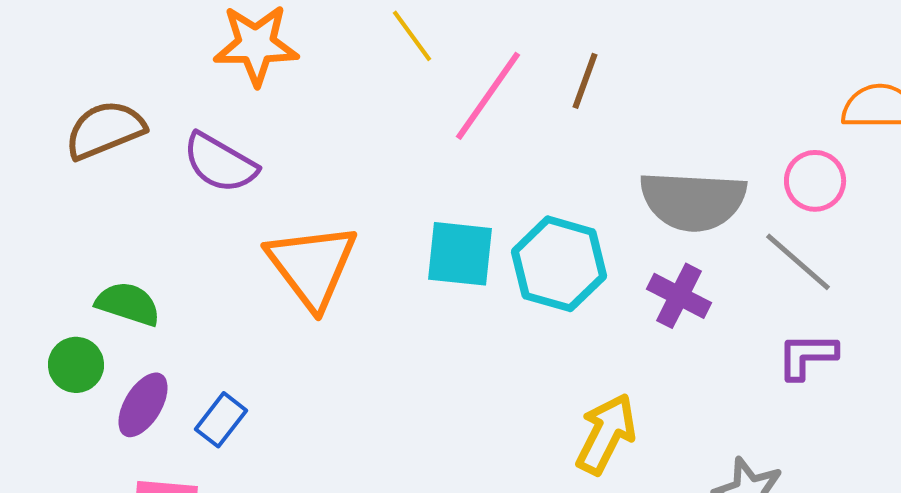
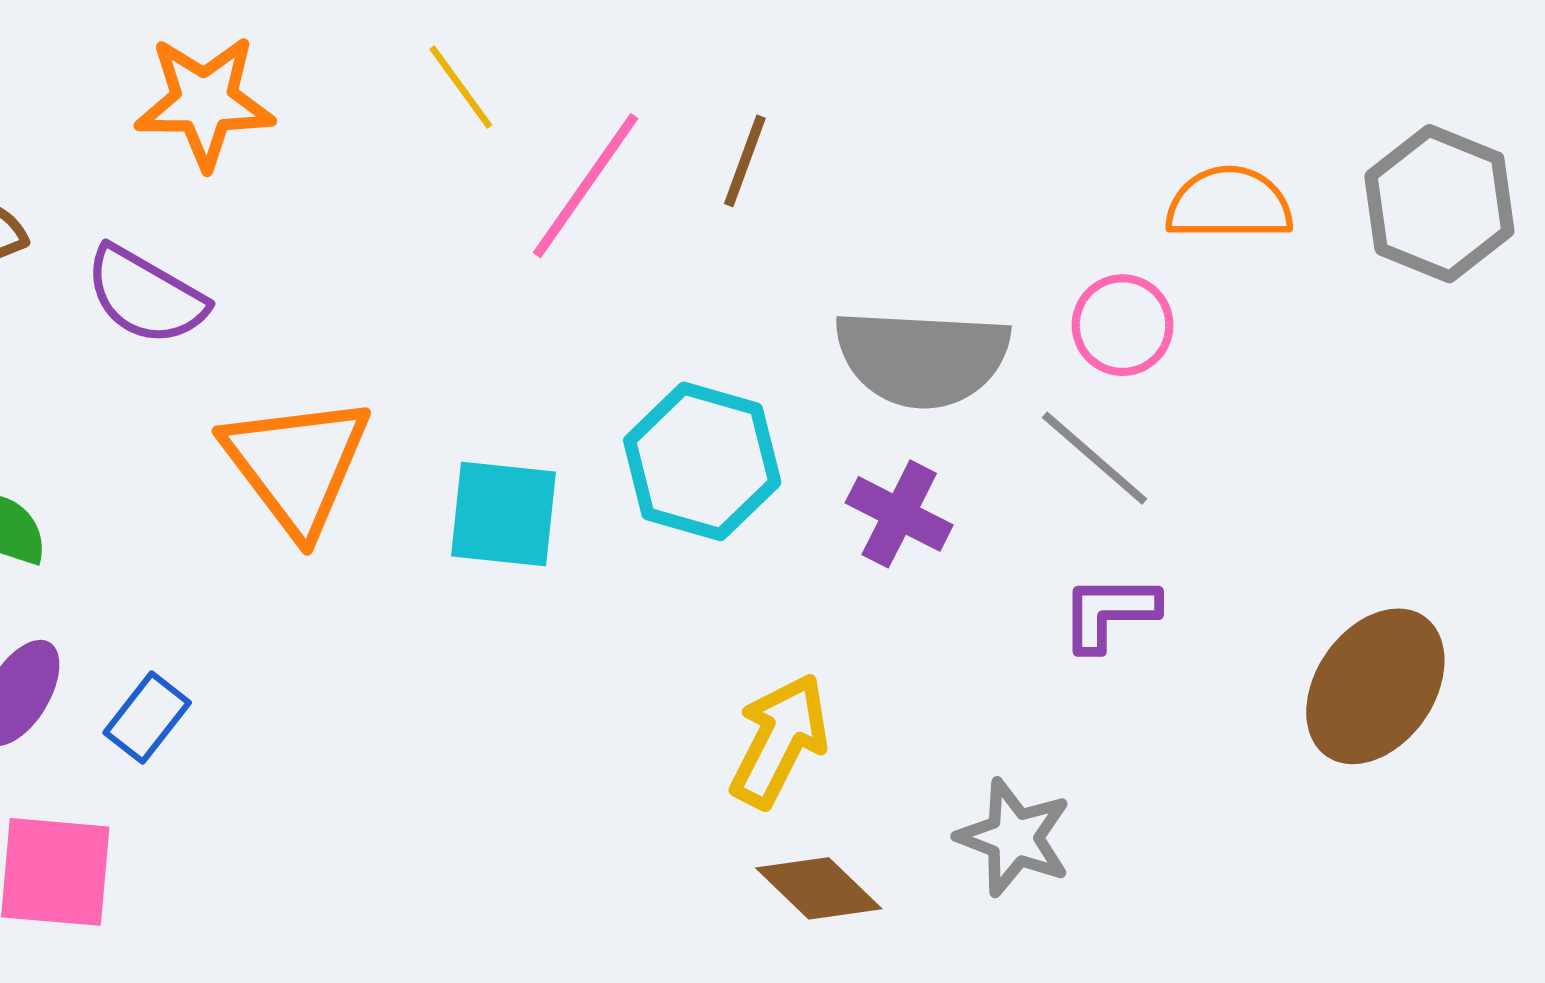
cyan square: (460, 254) -> (503, 514), moved

